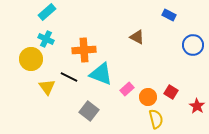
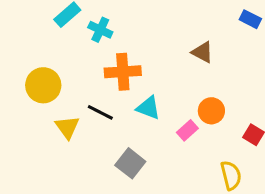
cyan cross: (46, 39) -> (100, 30), moved
cyan triangle: (101, 74) -> (148, 108), size x0.7
orange circle: (148, 97) -> (211, 111), moved

